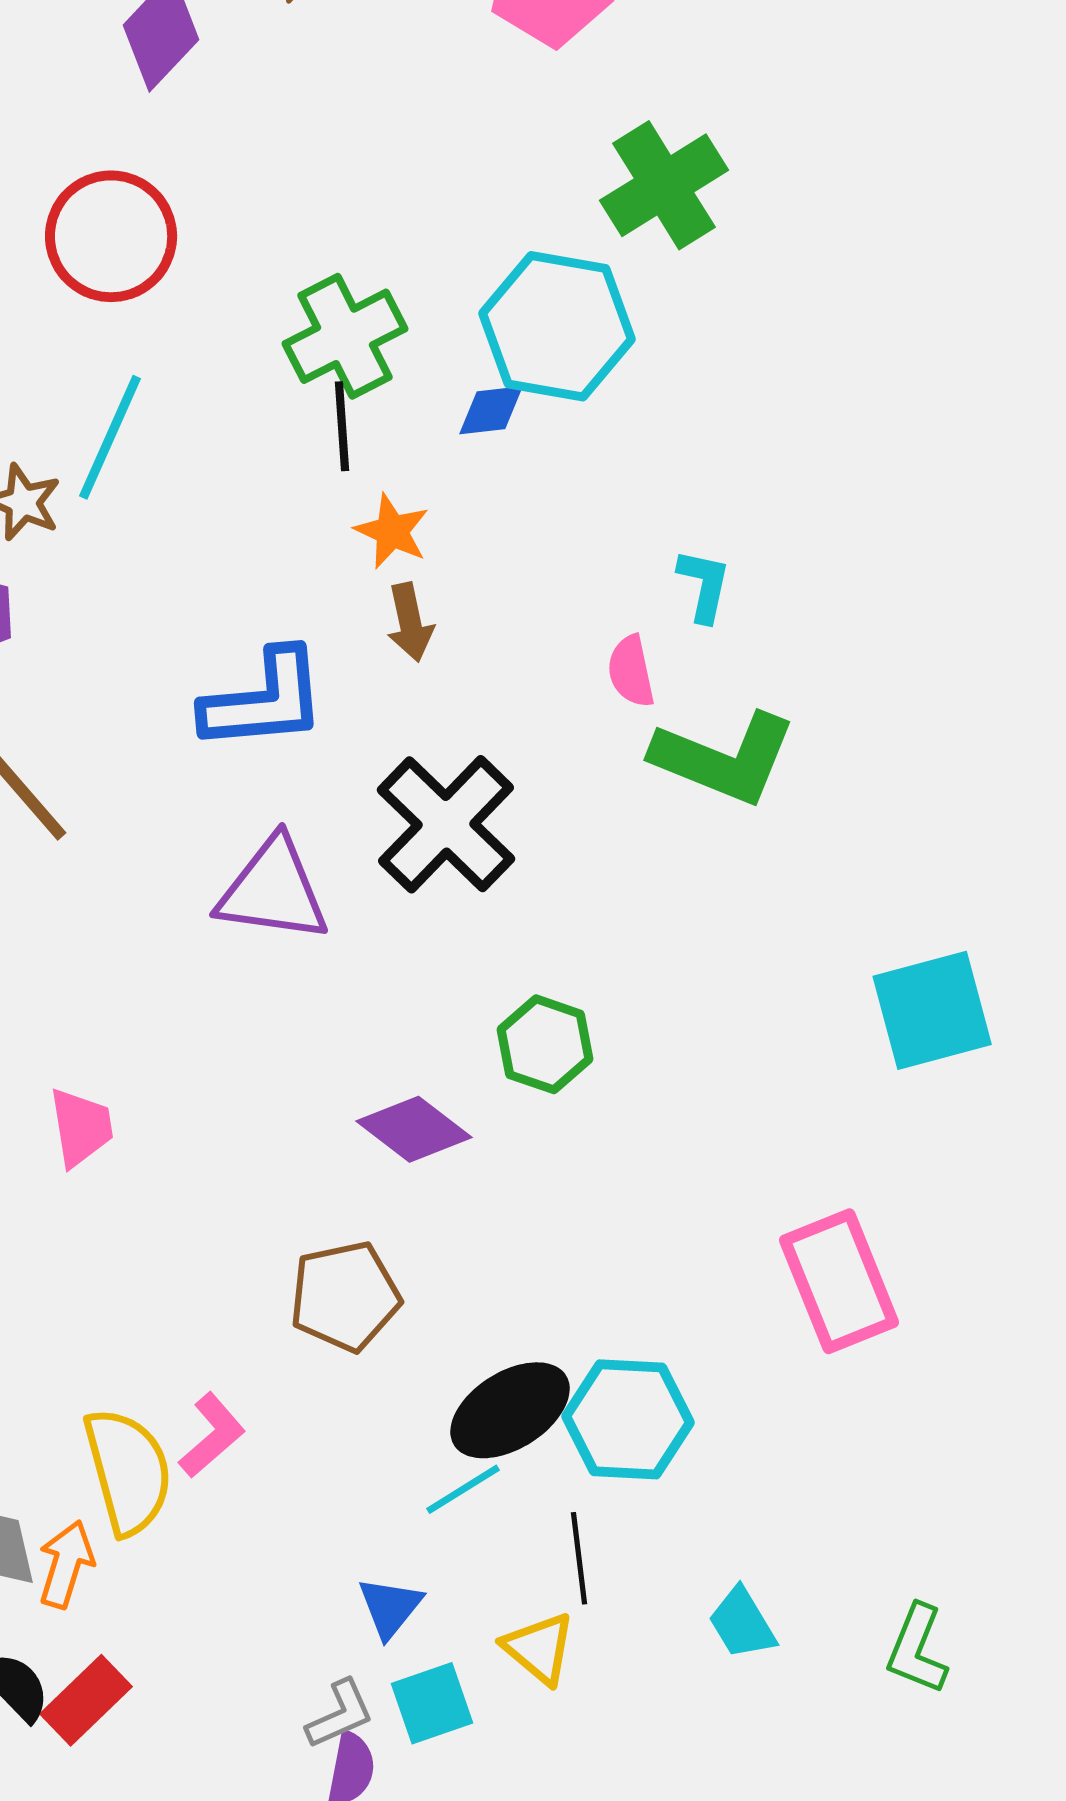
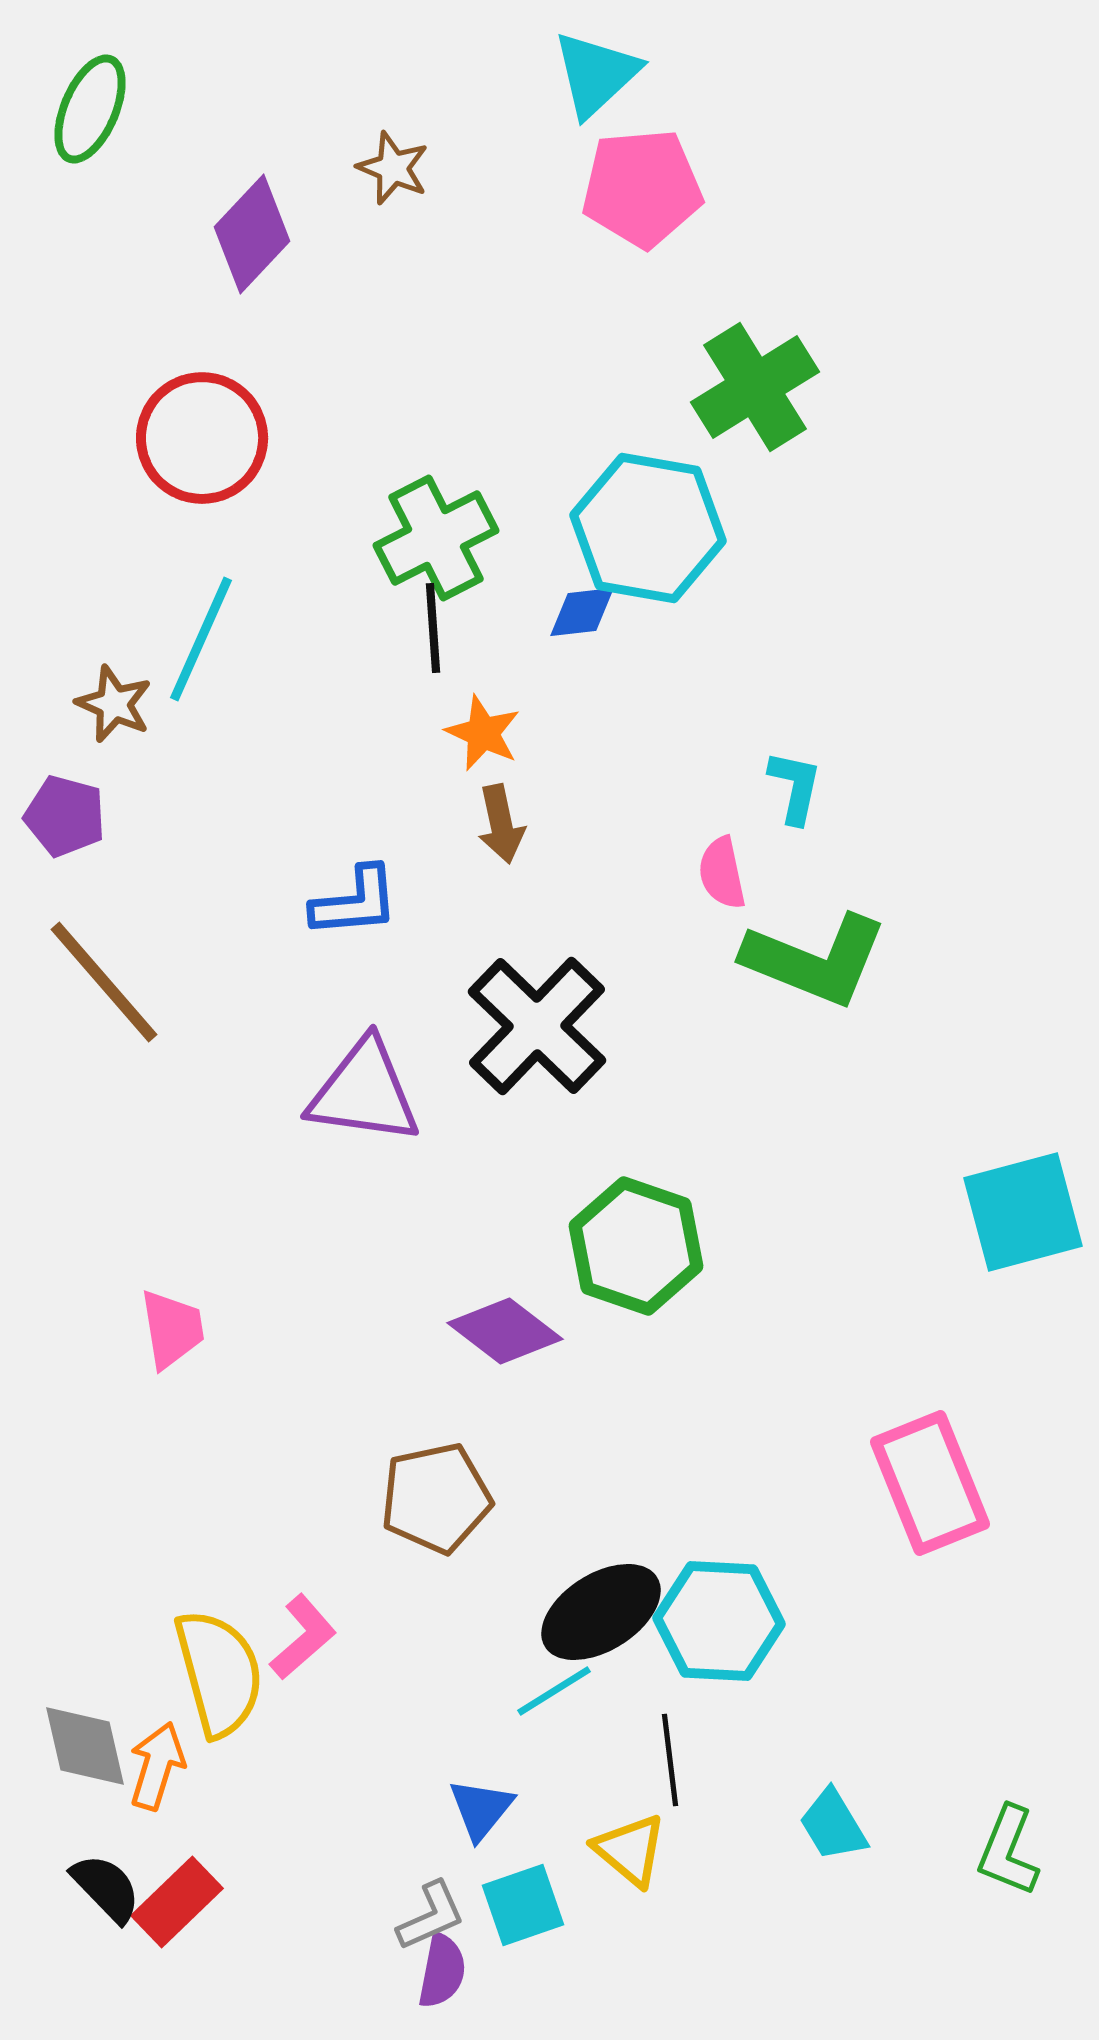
blue L-shape: (264, 700) -> (355, 902), size x0.7
green hexagon: (545, 1044) -> (636, 1246), size x1.4

